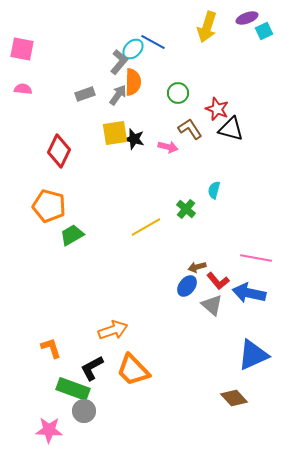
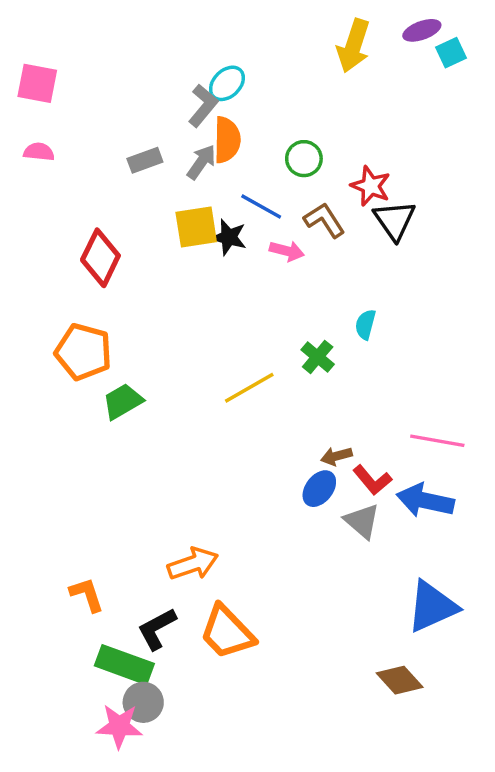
blue line: (153, 42) -> (261, 206), moved
black triangle: (231, 129) -> (395, 220), turned 40
pink star: (49, 430) -> (119, 726), moved

